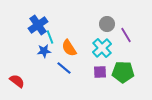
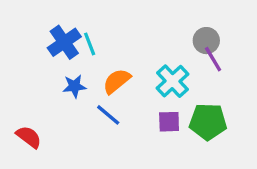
gray circle: (107, 24) -> (206, 41), moved
cyan line: (50, 37) -> (90, 44), moved
orange semicircle: (69, 48) -> (117, 81), turned 84

